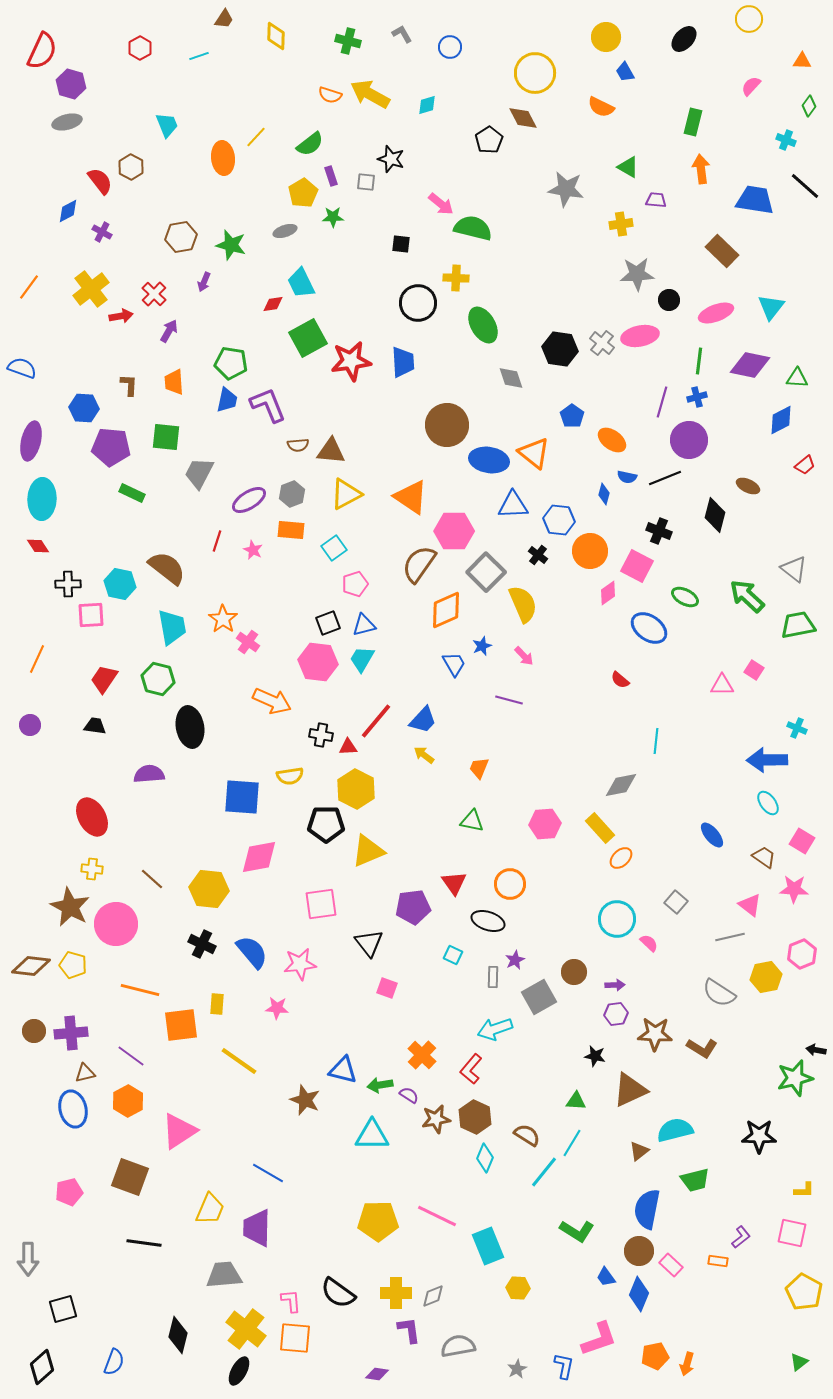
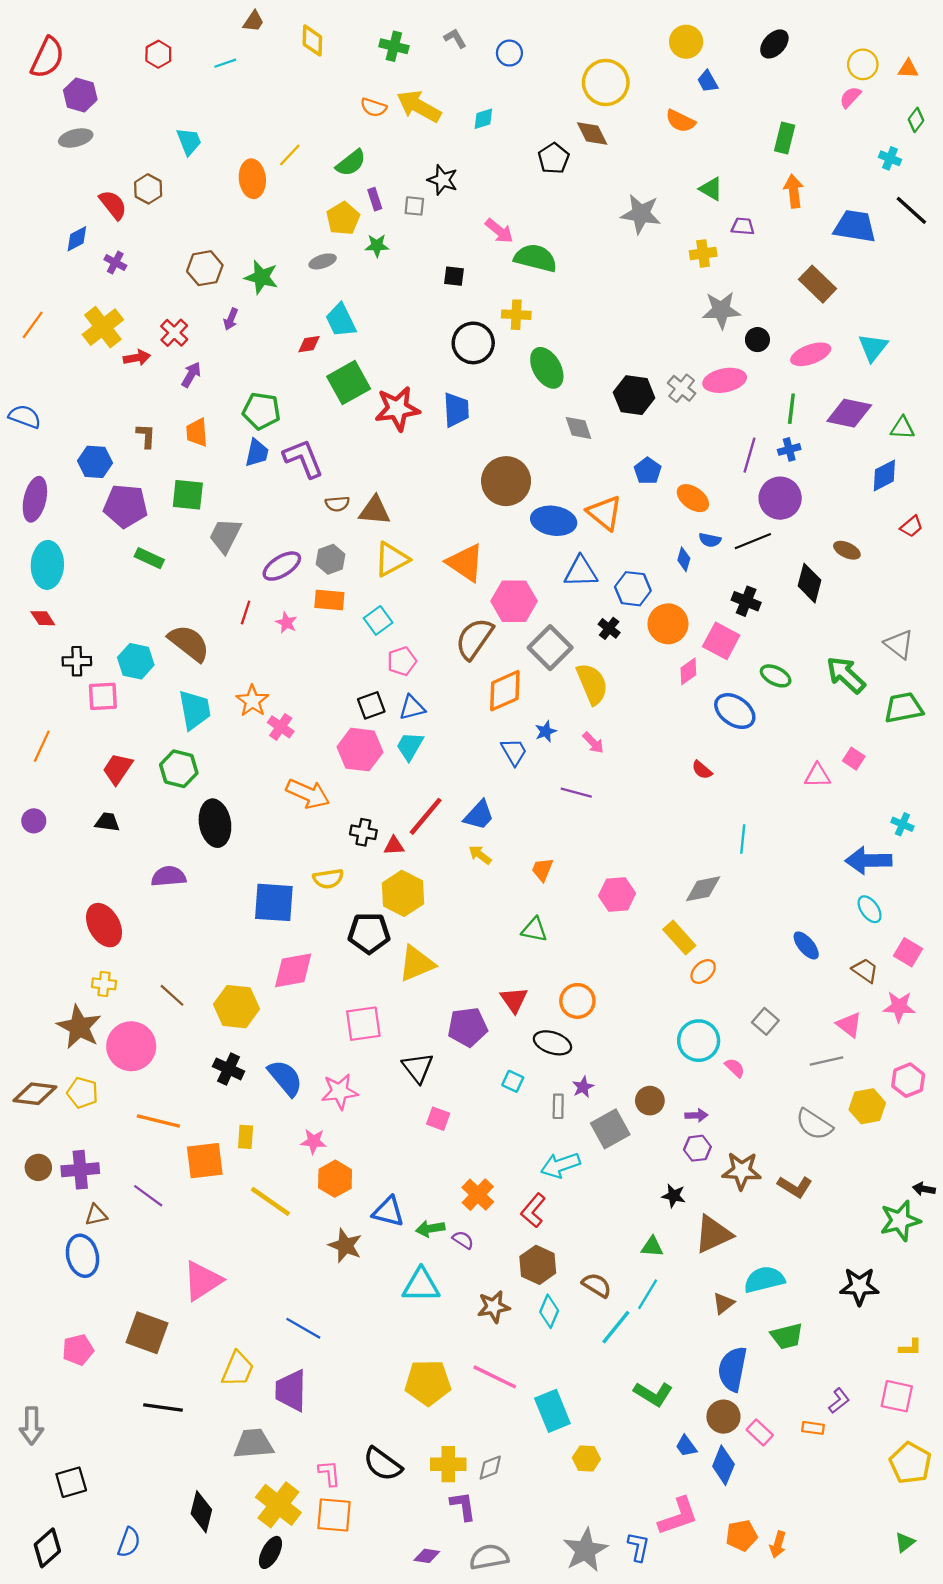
yellow circle: (749, 19) -> (863, 64), moved
pink hexagon: (545, 824) -> (617, 894), moved
orange hexagon: (128, 1101) -> (335, 1179), moved
brown star: (436, 1119) -> (494, 1307), moved
gray semicircle: (458, 1346) -> (489, 1557), moved
gray star: (517, 1369) -> (585, 1550), size x2.0

